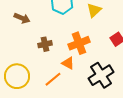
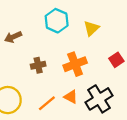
brown arrow: (22, 18) -> (13, 37), turned 133
orange triangle: (68, 63) -> (71, 97), moved

